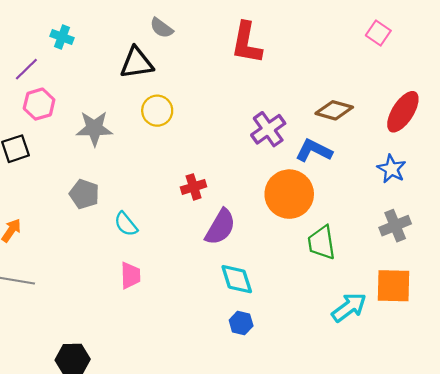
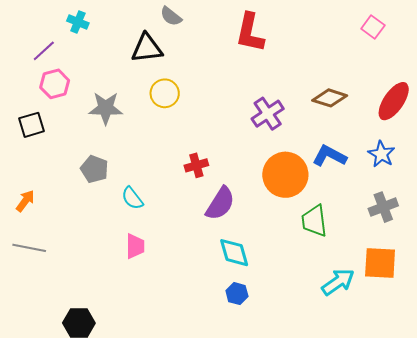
blue L-shape: (314, 151) -> (329, 156), moved

